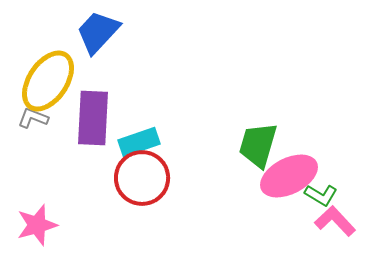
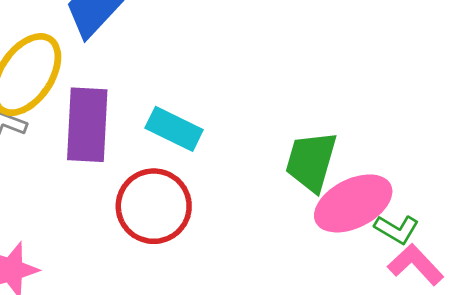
cyan rectangle: (139, 142) -> (174, 129), moved, turned 45

